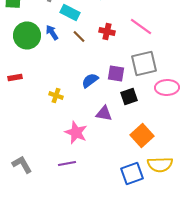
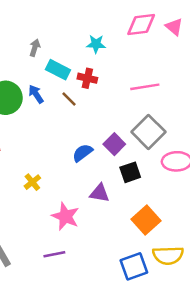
pink line: (141, 26) -> (145, 87), turned -45
red cross: (107, 32) -> (87, 78), moved
gray square: (144, 64) -> (148, 132), turned -32
purple square: (116, 74) -> (114, 144), turned 36
yellow cross: (56, 96) -> (32, 182), moved, turned 32

